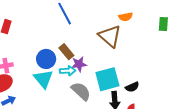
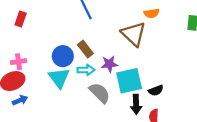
purple star: (79, 64) -> (109, 64), moved

